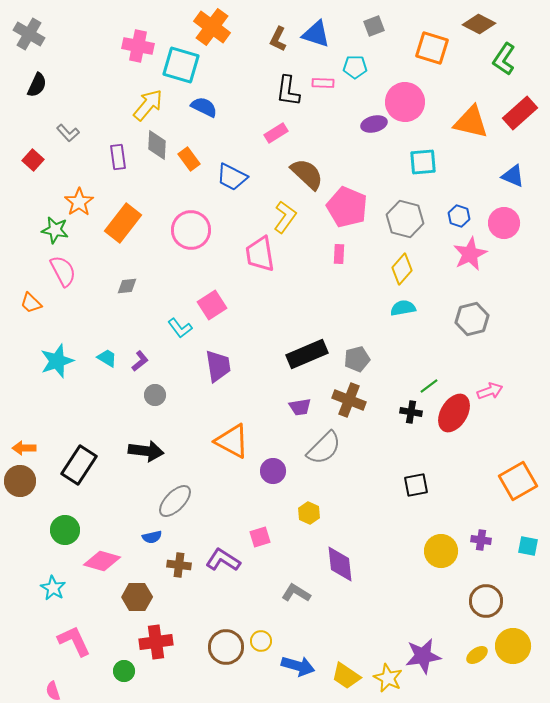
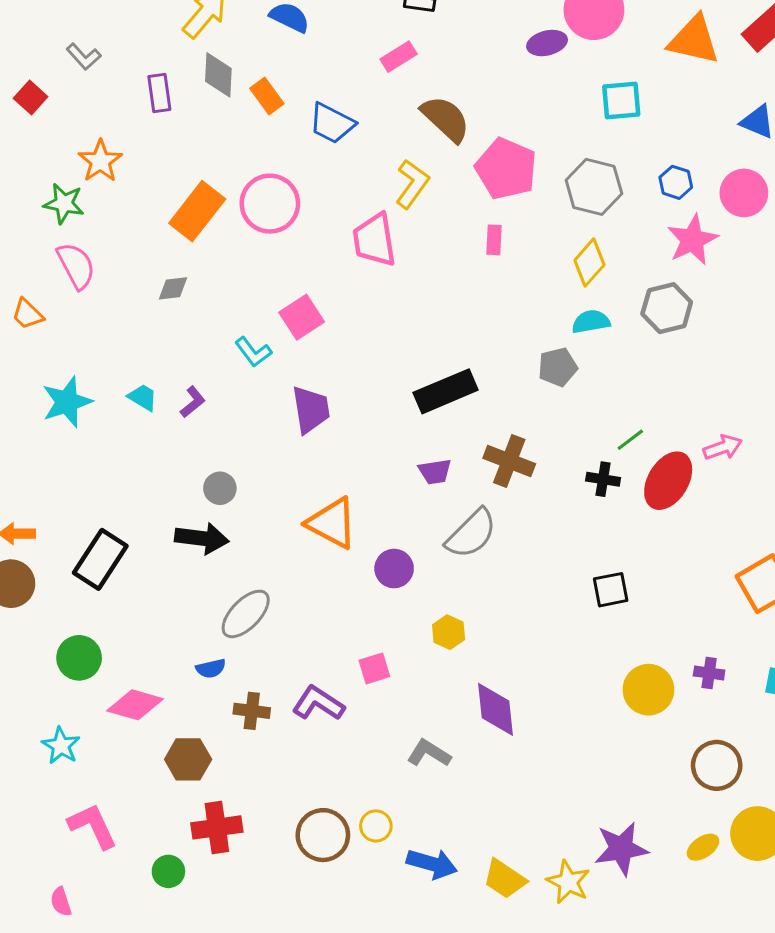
orange rectangle: (123, 223) -> (197, 211), moved
gray hexagon: (472, 319) -> (667, 308), moved
gray pentagon: (357, 359) -> (558, 367), moved
gray circle: (155, 395) -> (220, 488), moved

